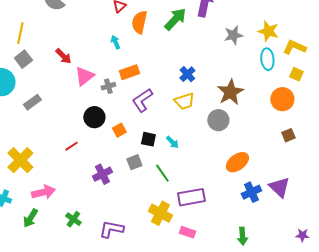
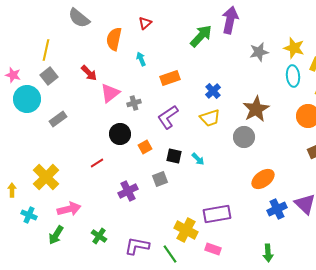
orange semicircle: (139, 22) -> (114, 39), moved
orange rectangle: (129, 72) -> (170, 78), moved
green line: (162, 173) -> (170, 254), moved

